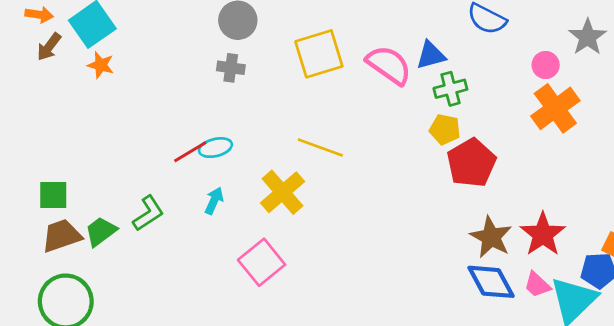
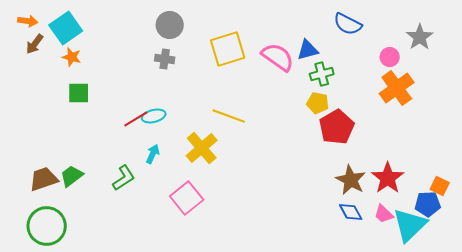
green square: (53, 195) -> (79, 93), moved
green L-shape: (148, 213) -> (124, 178), moved
blue diamond: (491, 282) -> (351, 212), size x0.7

